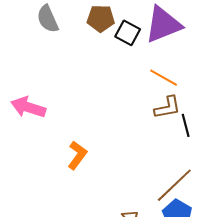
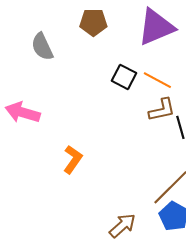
gray semicircle: (48, 19) -> (42, 47), moved
black square: (128, 33) -> (124, 77), moved

